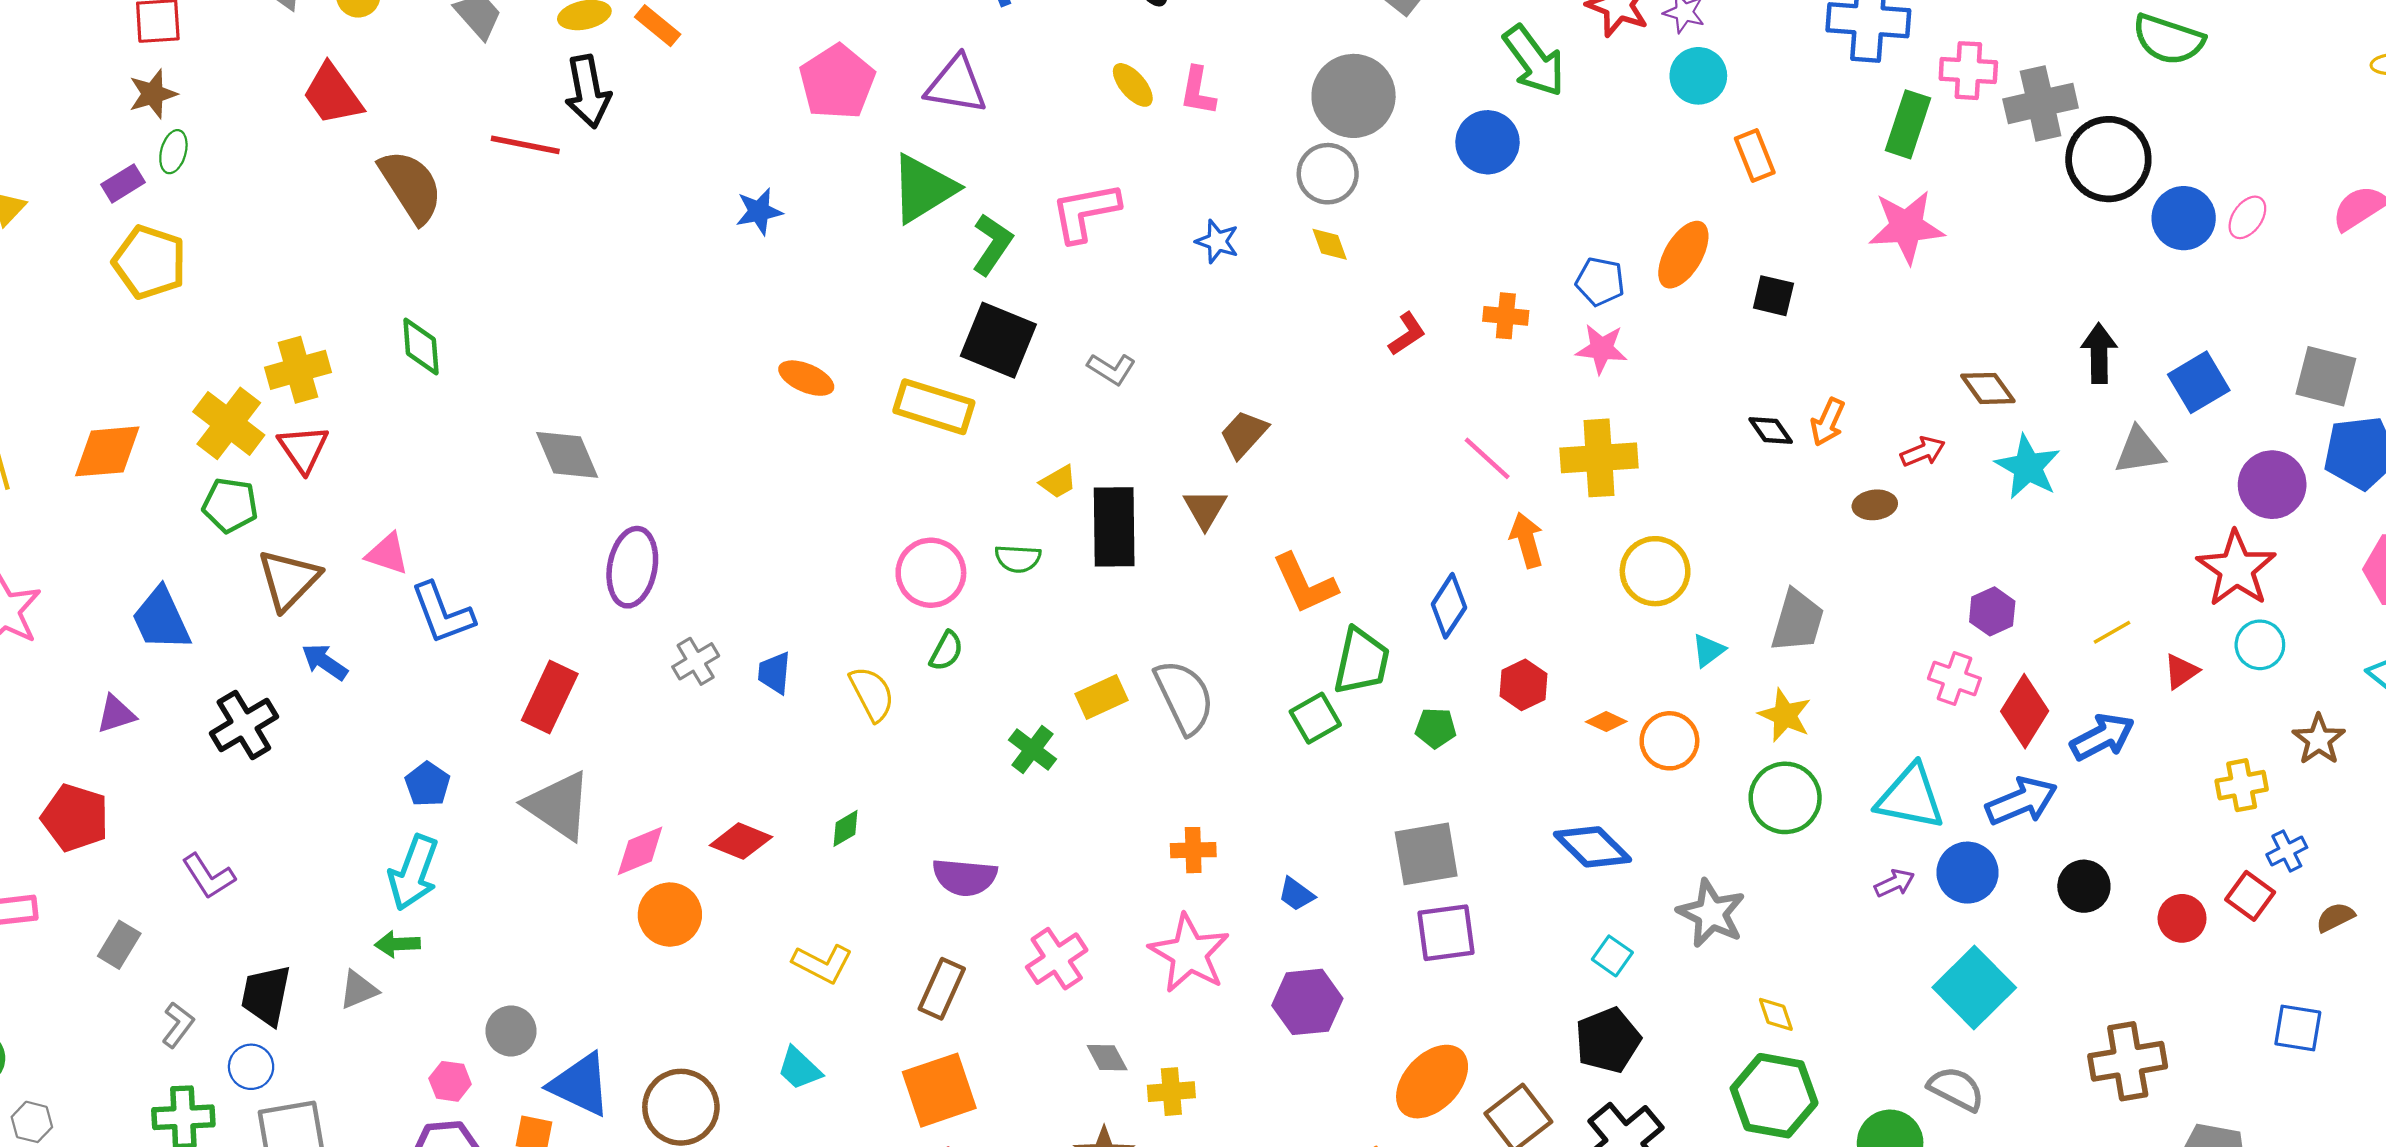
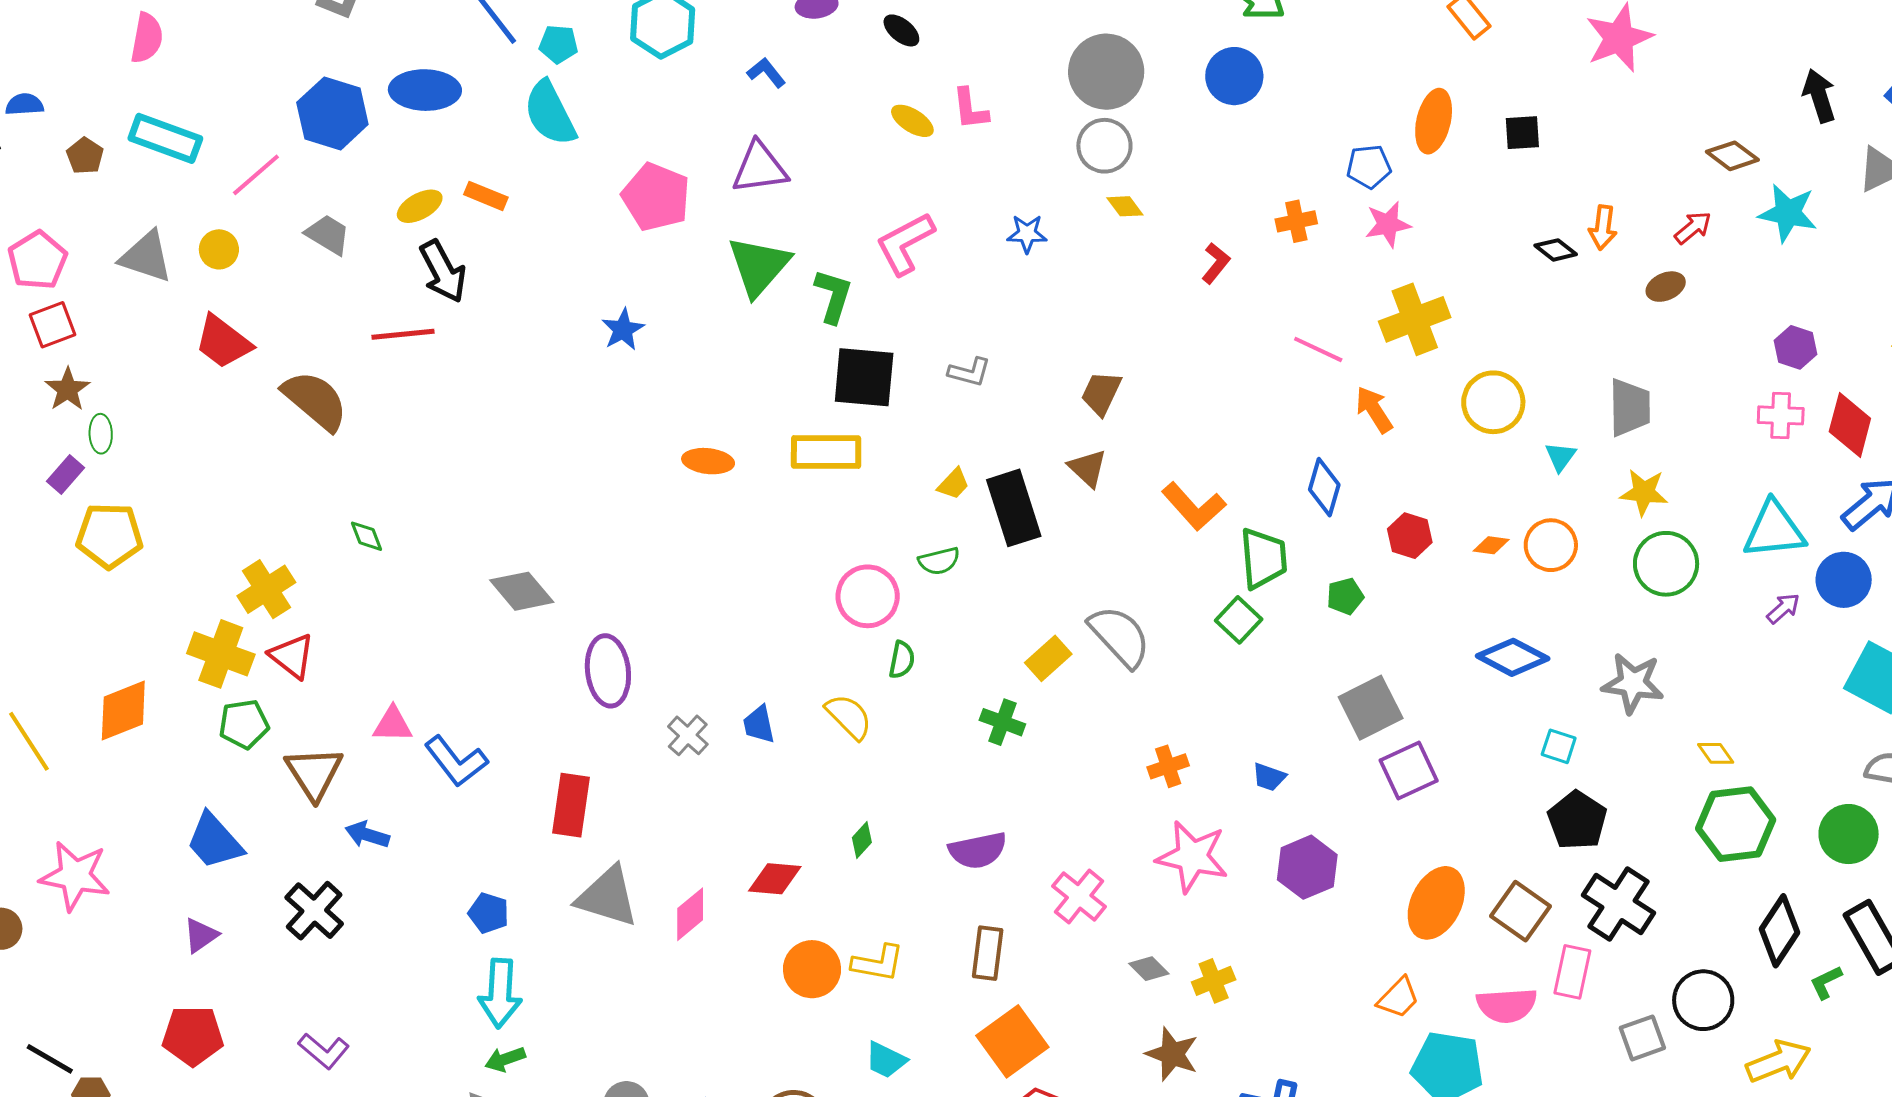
green diamond: (421, 346) -> (367, 536), size x0.7
orange circle: (670, 915) -> (812, 969), moved

